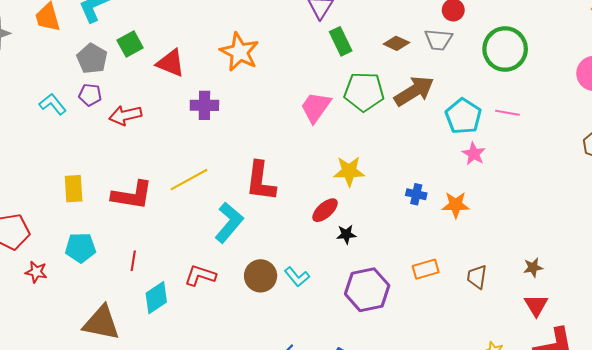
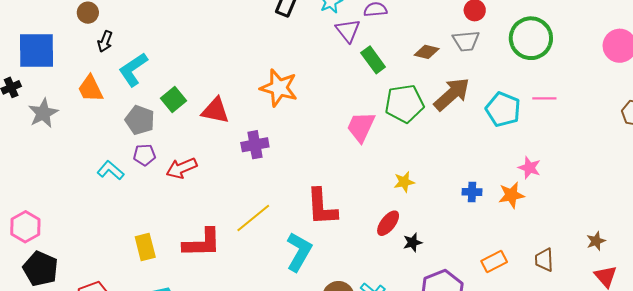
pink star: (474, 154) -> (529, 168), moved
yellow star: (349, 171) -> (404, 182), size x0.7

